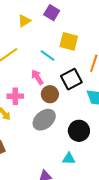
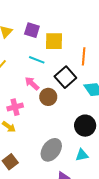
purple square: (52, 13) -> (32, 30), moved
gray ellipse: (44, 120) -> (51, 150), moved

